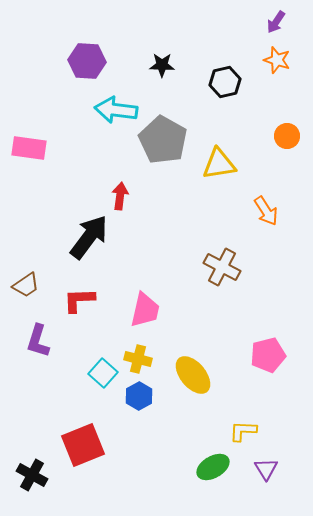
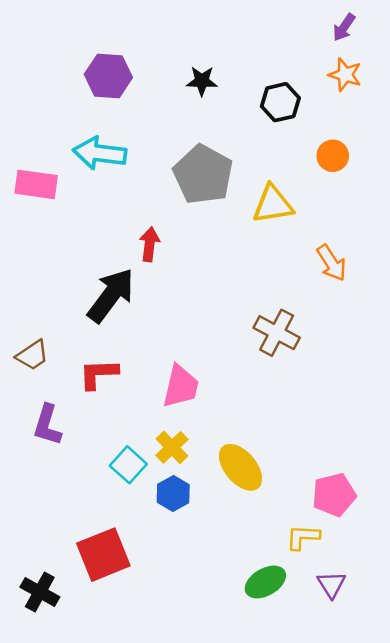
cyan arrow: (116, 110) -> (100, 153), moved
orange circle: (287, 136) -> (333, 156), moved
pink pentagon: (268, 355) -> (334, 495), moved
yellow cross: (138, 359) -> (172, 447), turned 32

